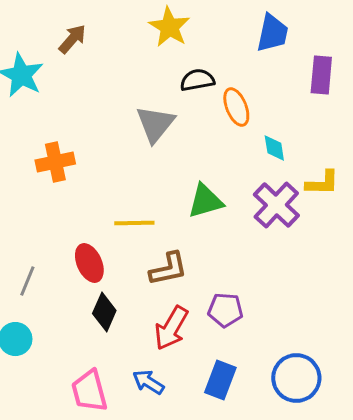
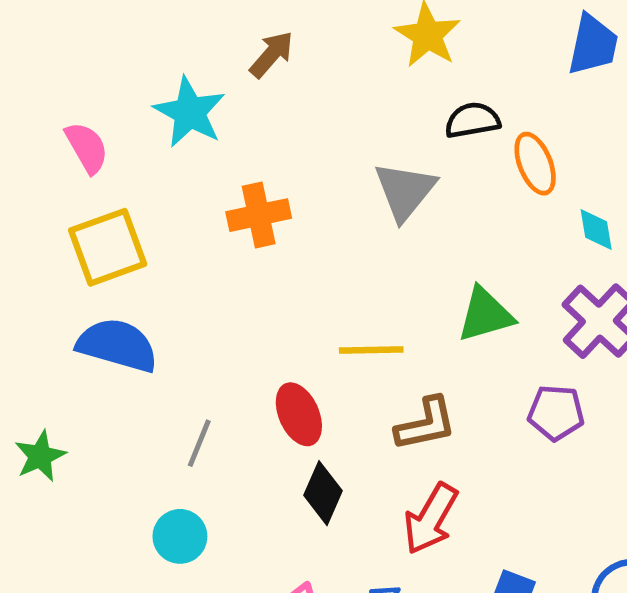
orange cross: (55, 162) -> (259, 215), moved
purple pentagon: (225, 310) -> (556, 413), moved

